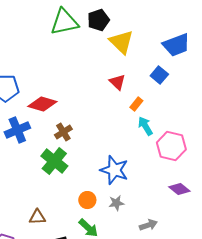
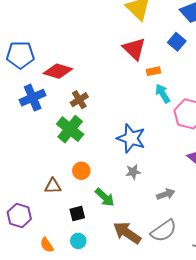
red triangle: (117, 82) -> (134, 49), size x1.4
orange rectangle: (136, 104) -> (153, 71), turned 40
orange circle: (87, 200) -> (81, 171), moved

